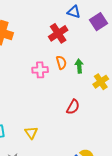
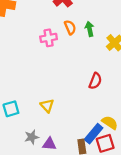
red semicircle: (73, 107) -> (95, 81), moved

